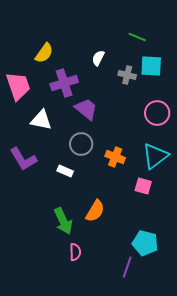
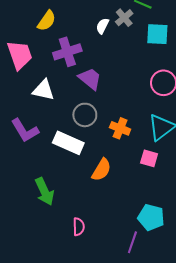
gray cross: (127, 75) -> (124, 18), moved, turned 36
white rectangle: (65, 171) -> (68, 143), size x1.8
orange semicircle: (95, 211) -> (101, 170), moved
green arrow: (63, 221) -> (45, 192), moved

